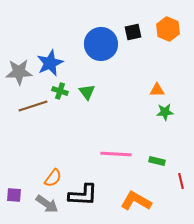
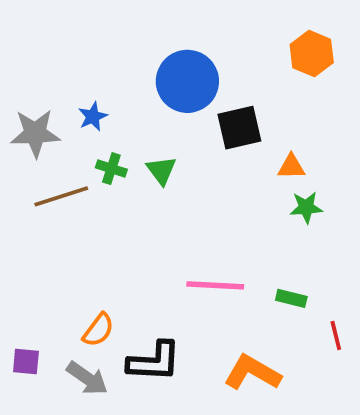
black square: (133, 32) -> (239, 128), moved, size x1.4
blue star: (50, 63) -> (93, 117), size x0.6

